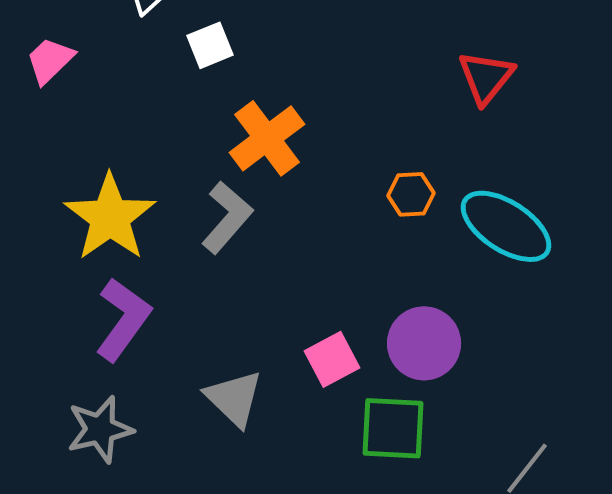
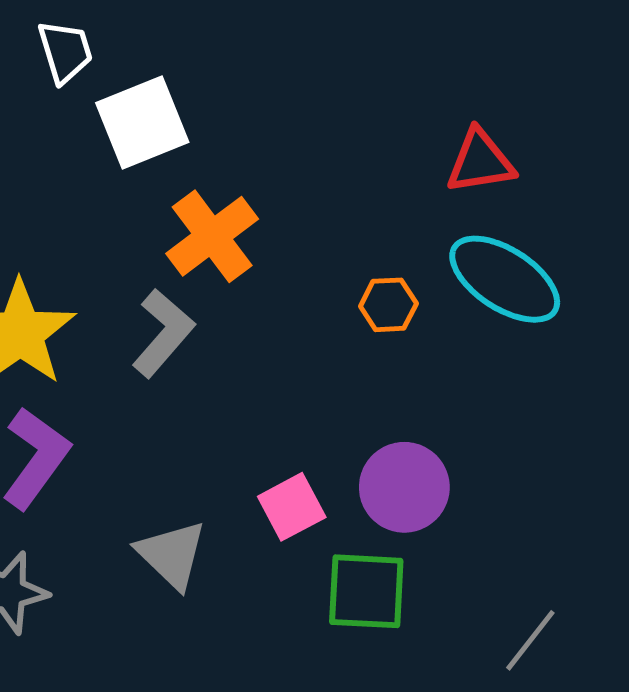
white square: (210, 45) -> (142, 122), size x1.6
red triangle: (486, 77) -> (480, 162), turned 42
cyan ellipse: (506, 226) -> (505, 279), moved

